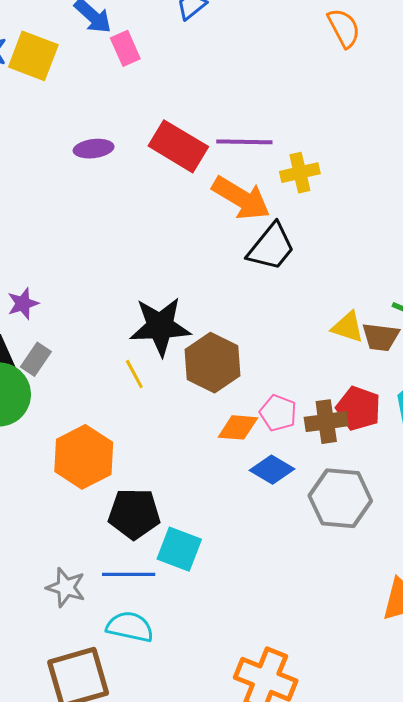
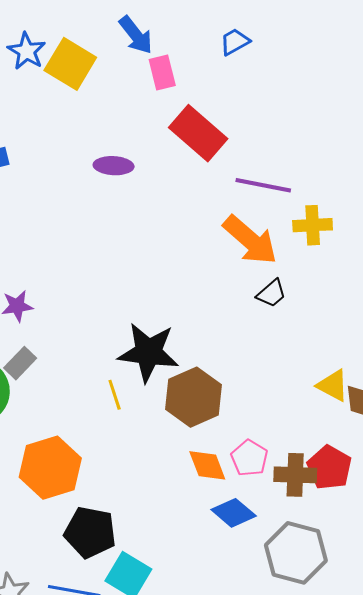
red rectangle: (178, 146) -> (198, 133), moved
black trapezoid: (271, 247) -> (271, 293), size x0.6
orange diamond: (238, 427) -> (207, 465), turned 54

